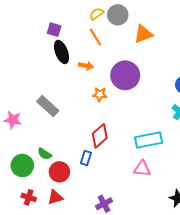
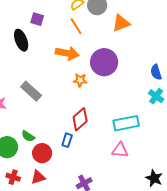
black ellipse: (62, 52) -> (21, 40), moved
orange arrow: (86, 66) -> (67, 53), size x1.6

